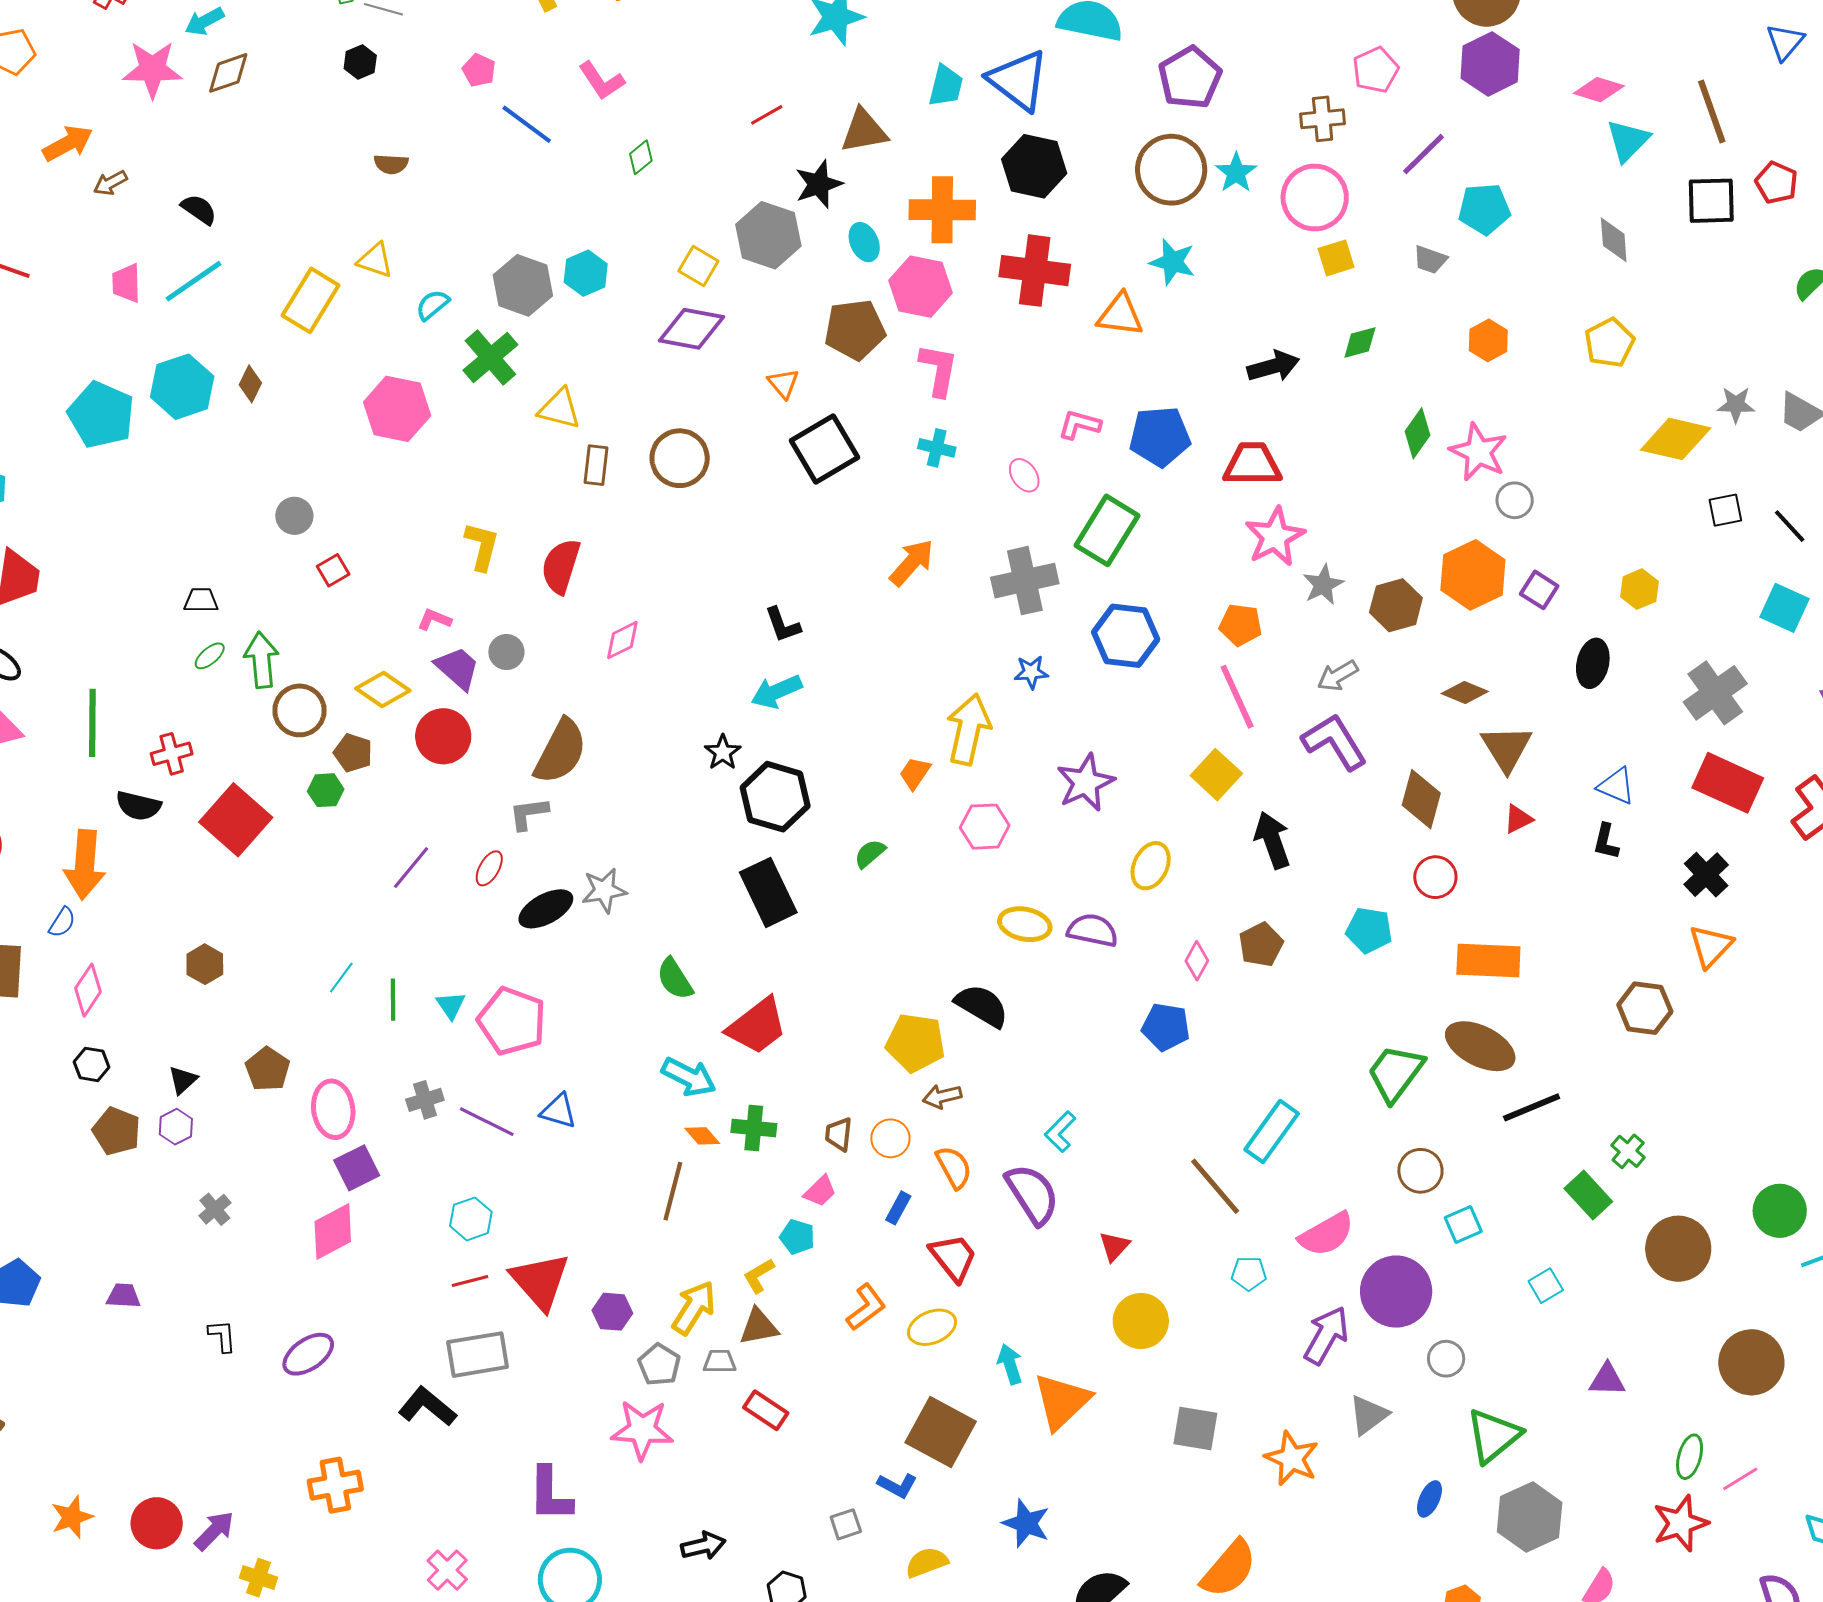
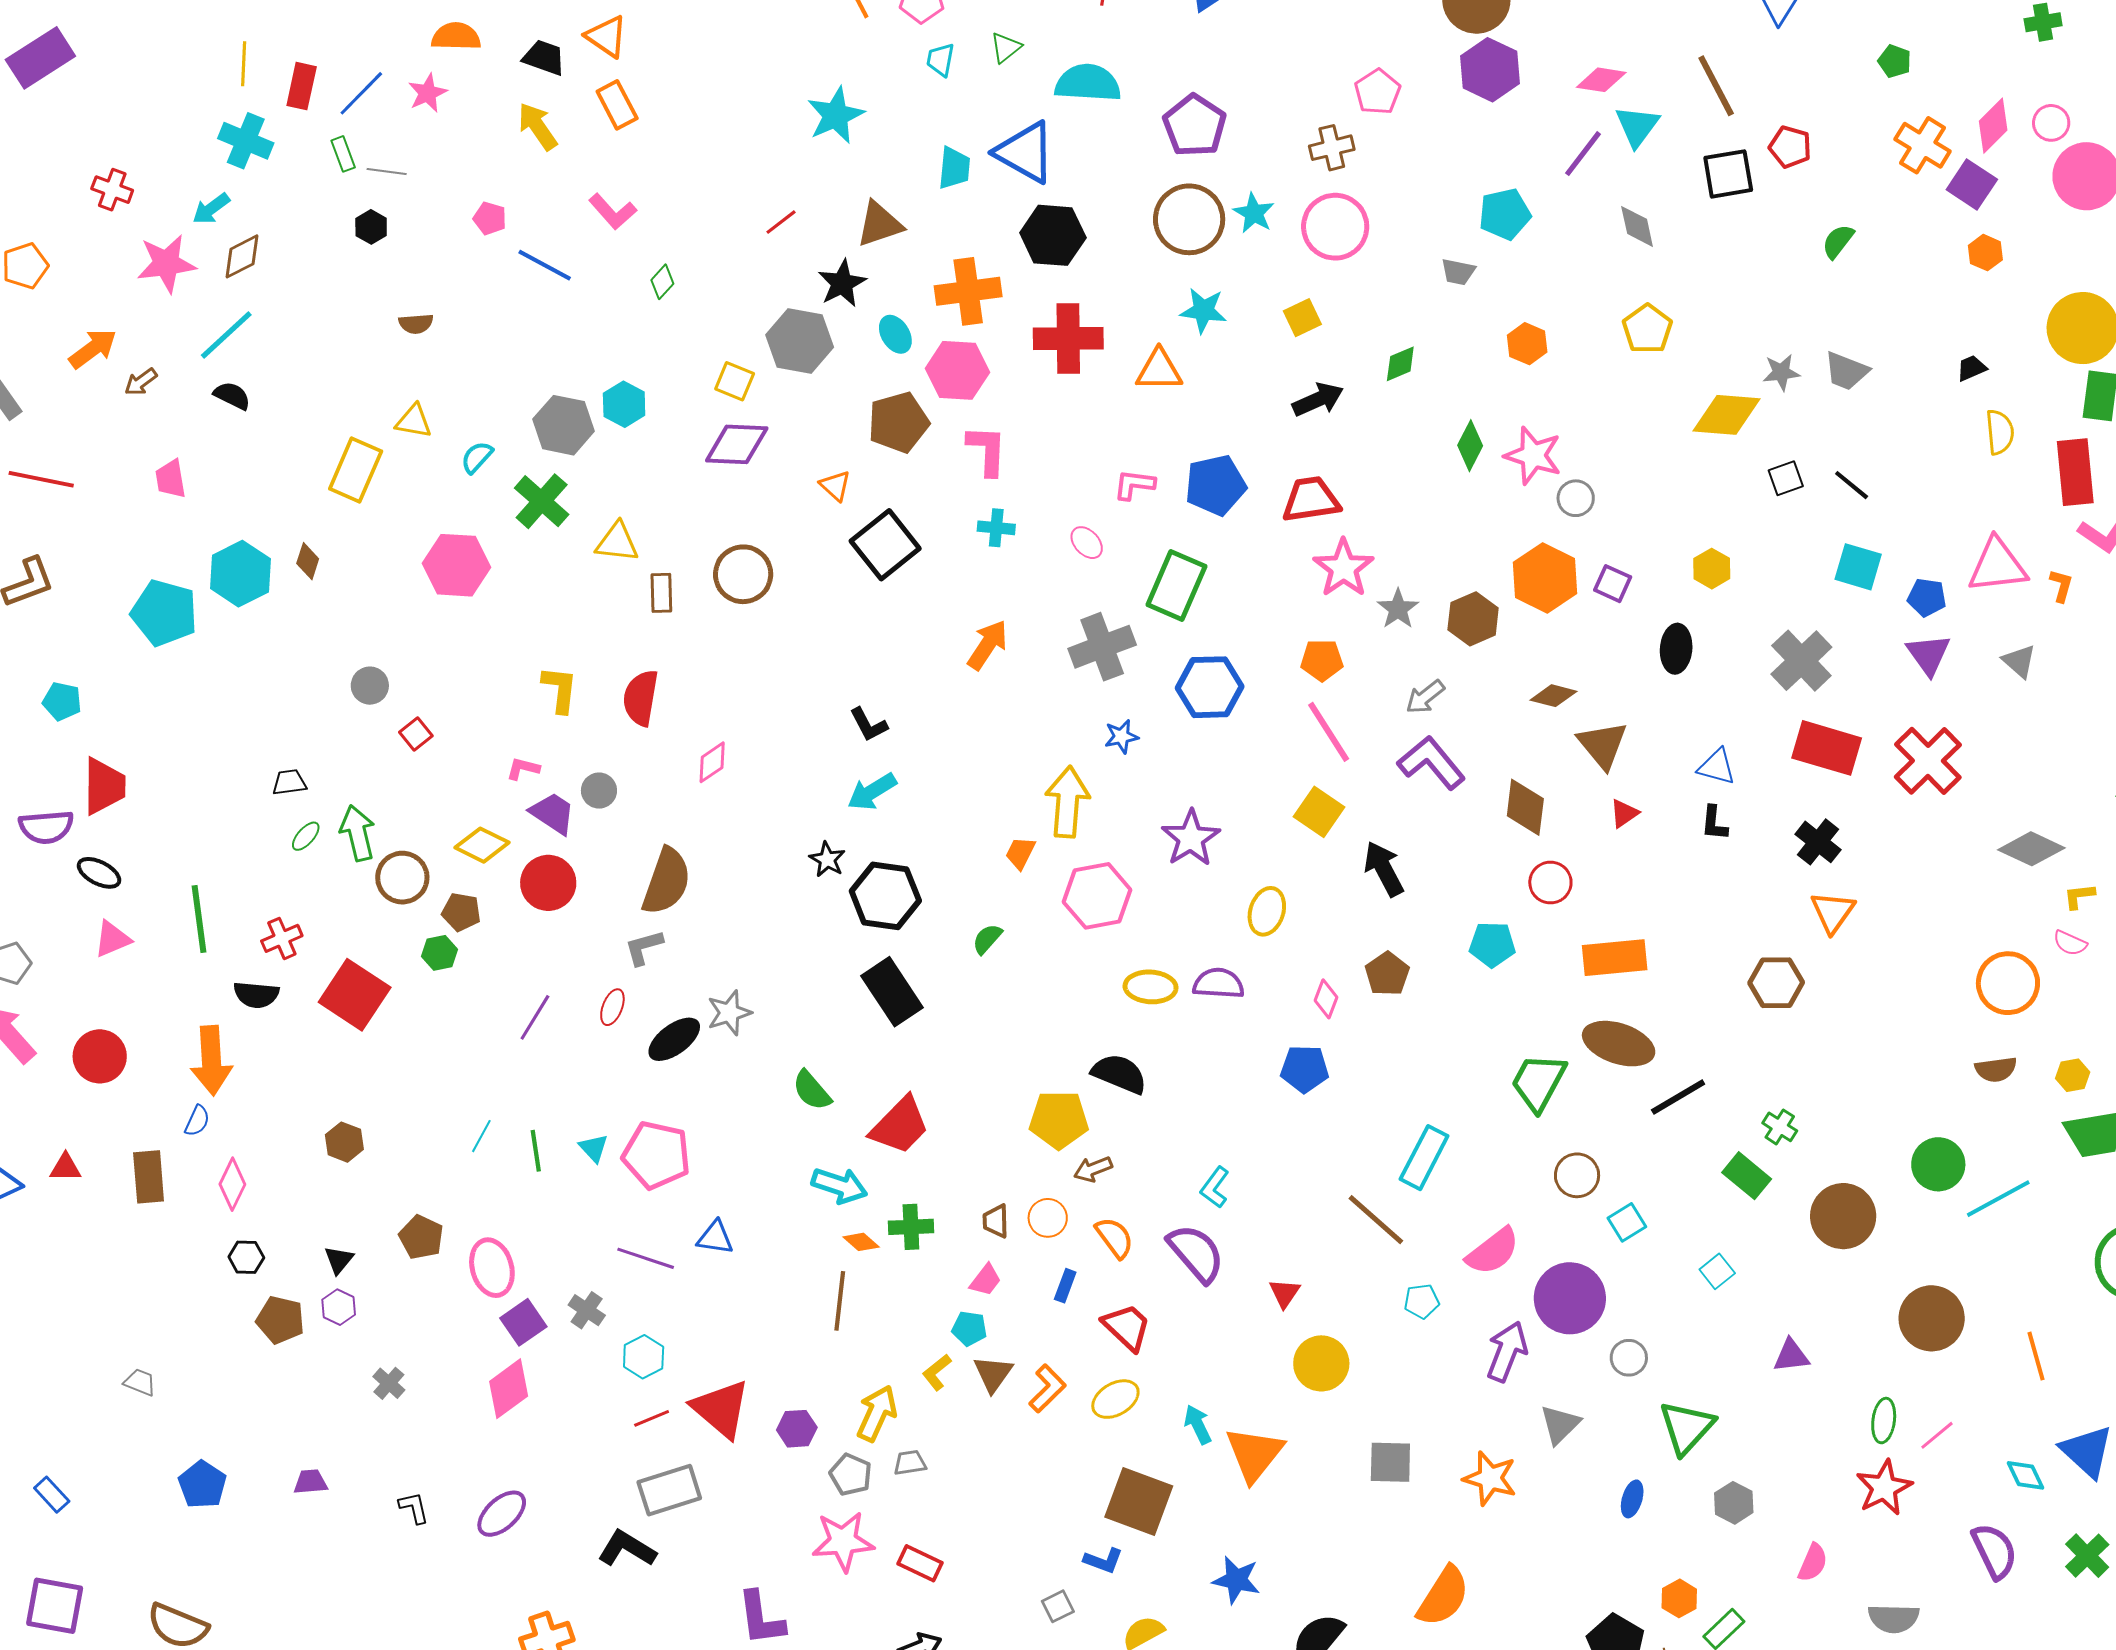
purple line: (1424, 154) -> (1583, 154), moved
yellow square: (1336, 258) -> (1302, 318), moved
cyan line: (194, 281) -> (226, 335), moved
pink hexagon: (985, 827) -> (1097, 896), size x1.4
gray cross: (425, 1100) -> (587, 1310), moved, turned -30
brown triangle: (759, 1327) -> (993, 1374), moved, turned -36
red rectangle: (766, 1410) -> (920, 1563), moved
gray hexagon: (1530, 1517) -> (1734, 1503), size x0.6

